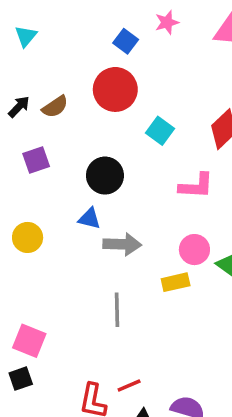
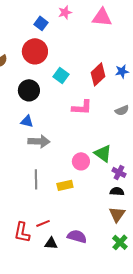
black circle: (105, 176) -> (29, 90), moved
blue triangle: (89, 219) -> (27, 121), moved
pink circle: (194, 250) -> (81, 161), moved
yellow rectangle: (176, 282) -> (65, 185), moved

